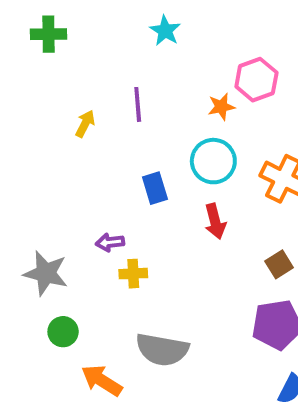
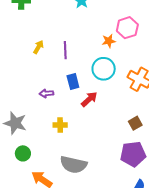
purple line: (138, 104) -> (65, 50), moved
red arrow: (215, 221) -> (89, 99), moved, turned -120
purple arrow: (110, 242) -> (46, 93), moved

